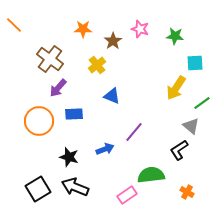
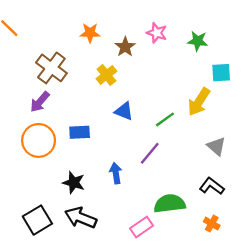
purple arrow: (58, 88) -> (40, 102), moved
green line: (202, 103) -> (165, 119), moved
blue arrow: (105, 149) -> (116, 173), turned -78
black L-shape: (179, 150) -> (212, 186), moved, turned 70

